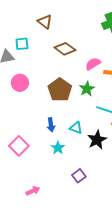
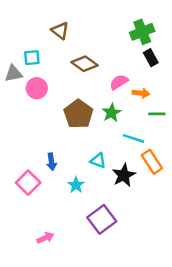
pink circle: (20, 83) -> (37, 88), moved
blue arrow: (51, 125) -> (51, 162), moved
purple square: (79, 176) -> (102, 219), size x1.6

